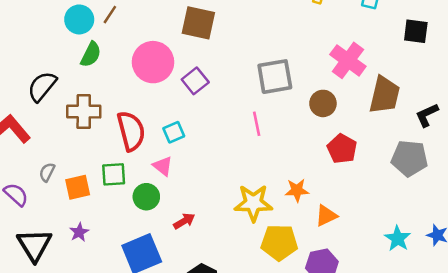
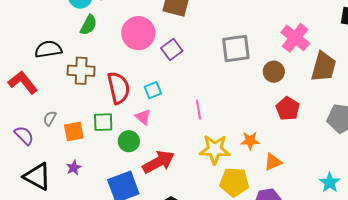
black semicircle: (42, 86) -> (48, 49), turned 40
pink line: (257, 124) -> (199, 110), moved
red arrow: (184, 221) -> (159, 162), size x1.8
black triangle: (34, 245) -> (37, 176), turned -32

